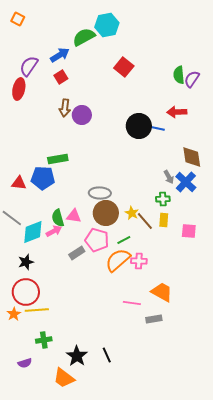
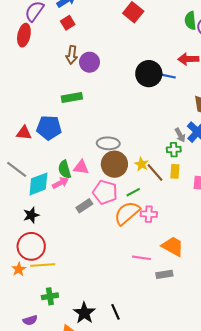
green rectangle: (58, 159) -> (72, 98), moved
gray arrow: (169, 177) -> (180, 135), moved

